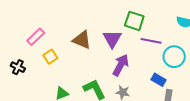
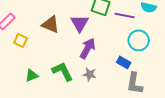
purple line: (151, 41) -> (125, 15), moved
yellow square: (50, 57) -> (21, 40), turned -32

